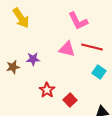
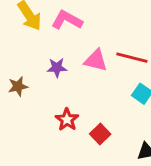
pink L-shape: (78, 21) -> (67, 20), moved, turned 145
purple star: (33, 59) -> (57, 68), moved

